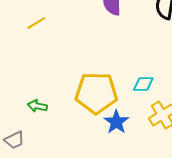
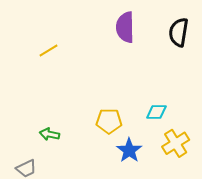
yellow pentagon: (96, 93) -> (109, 121), size x0.6

